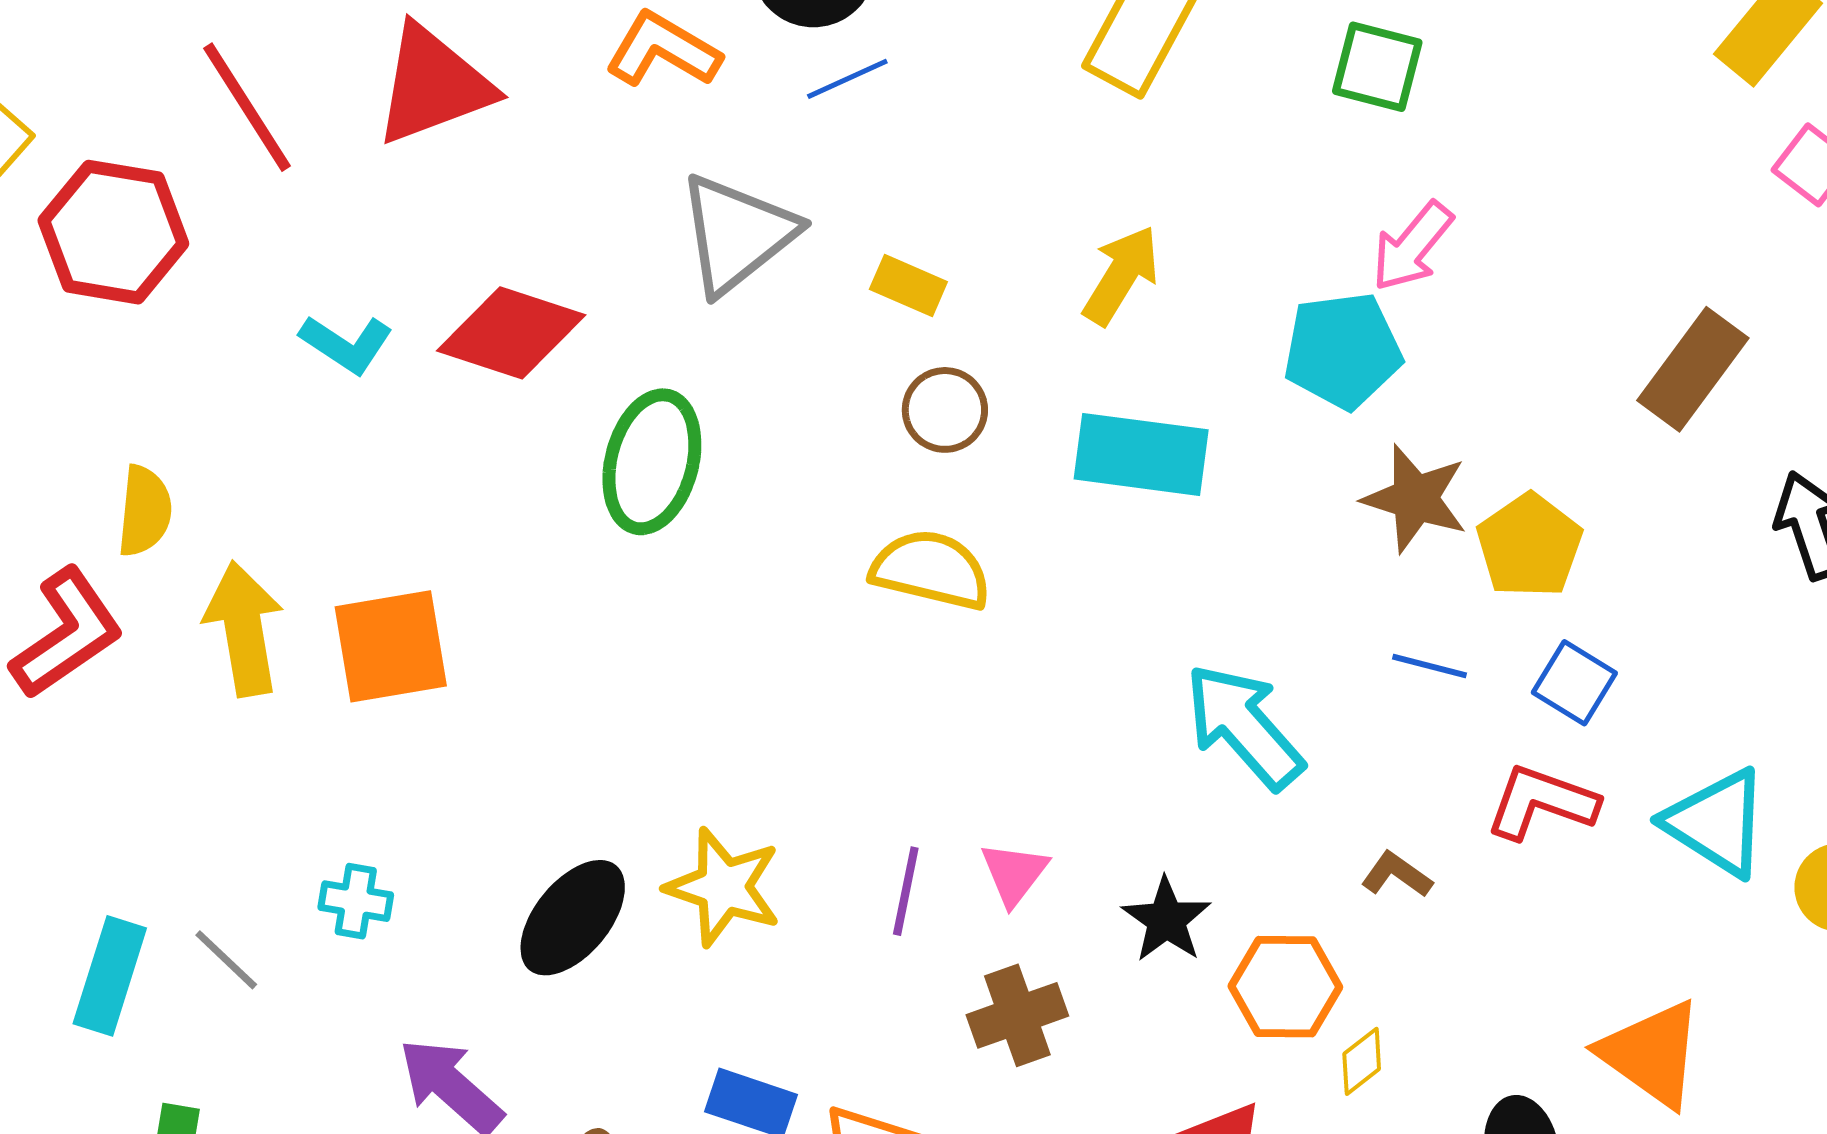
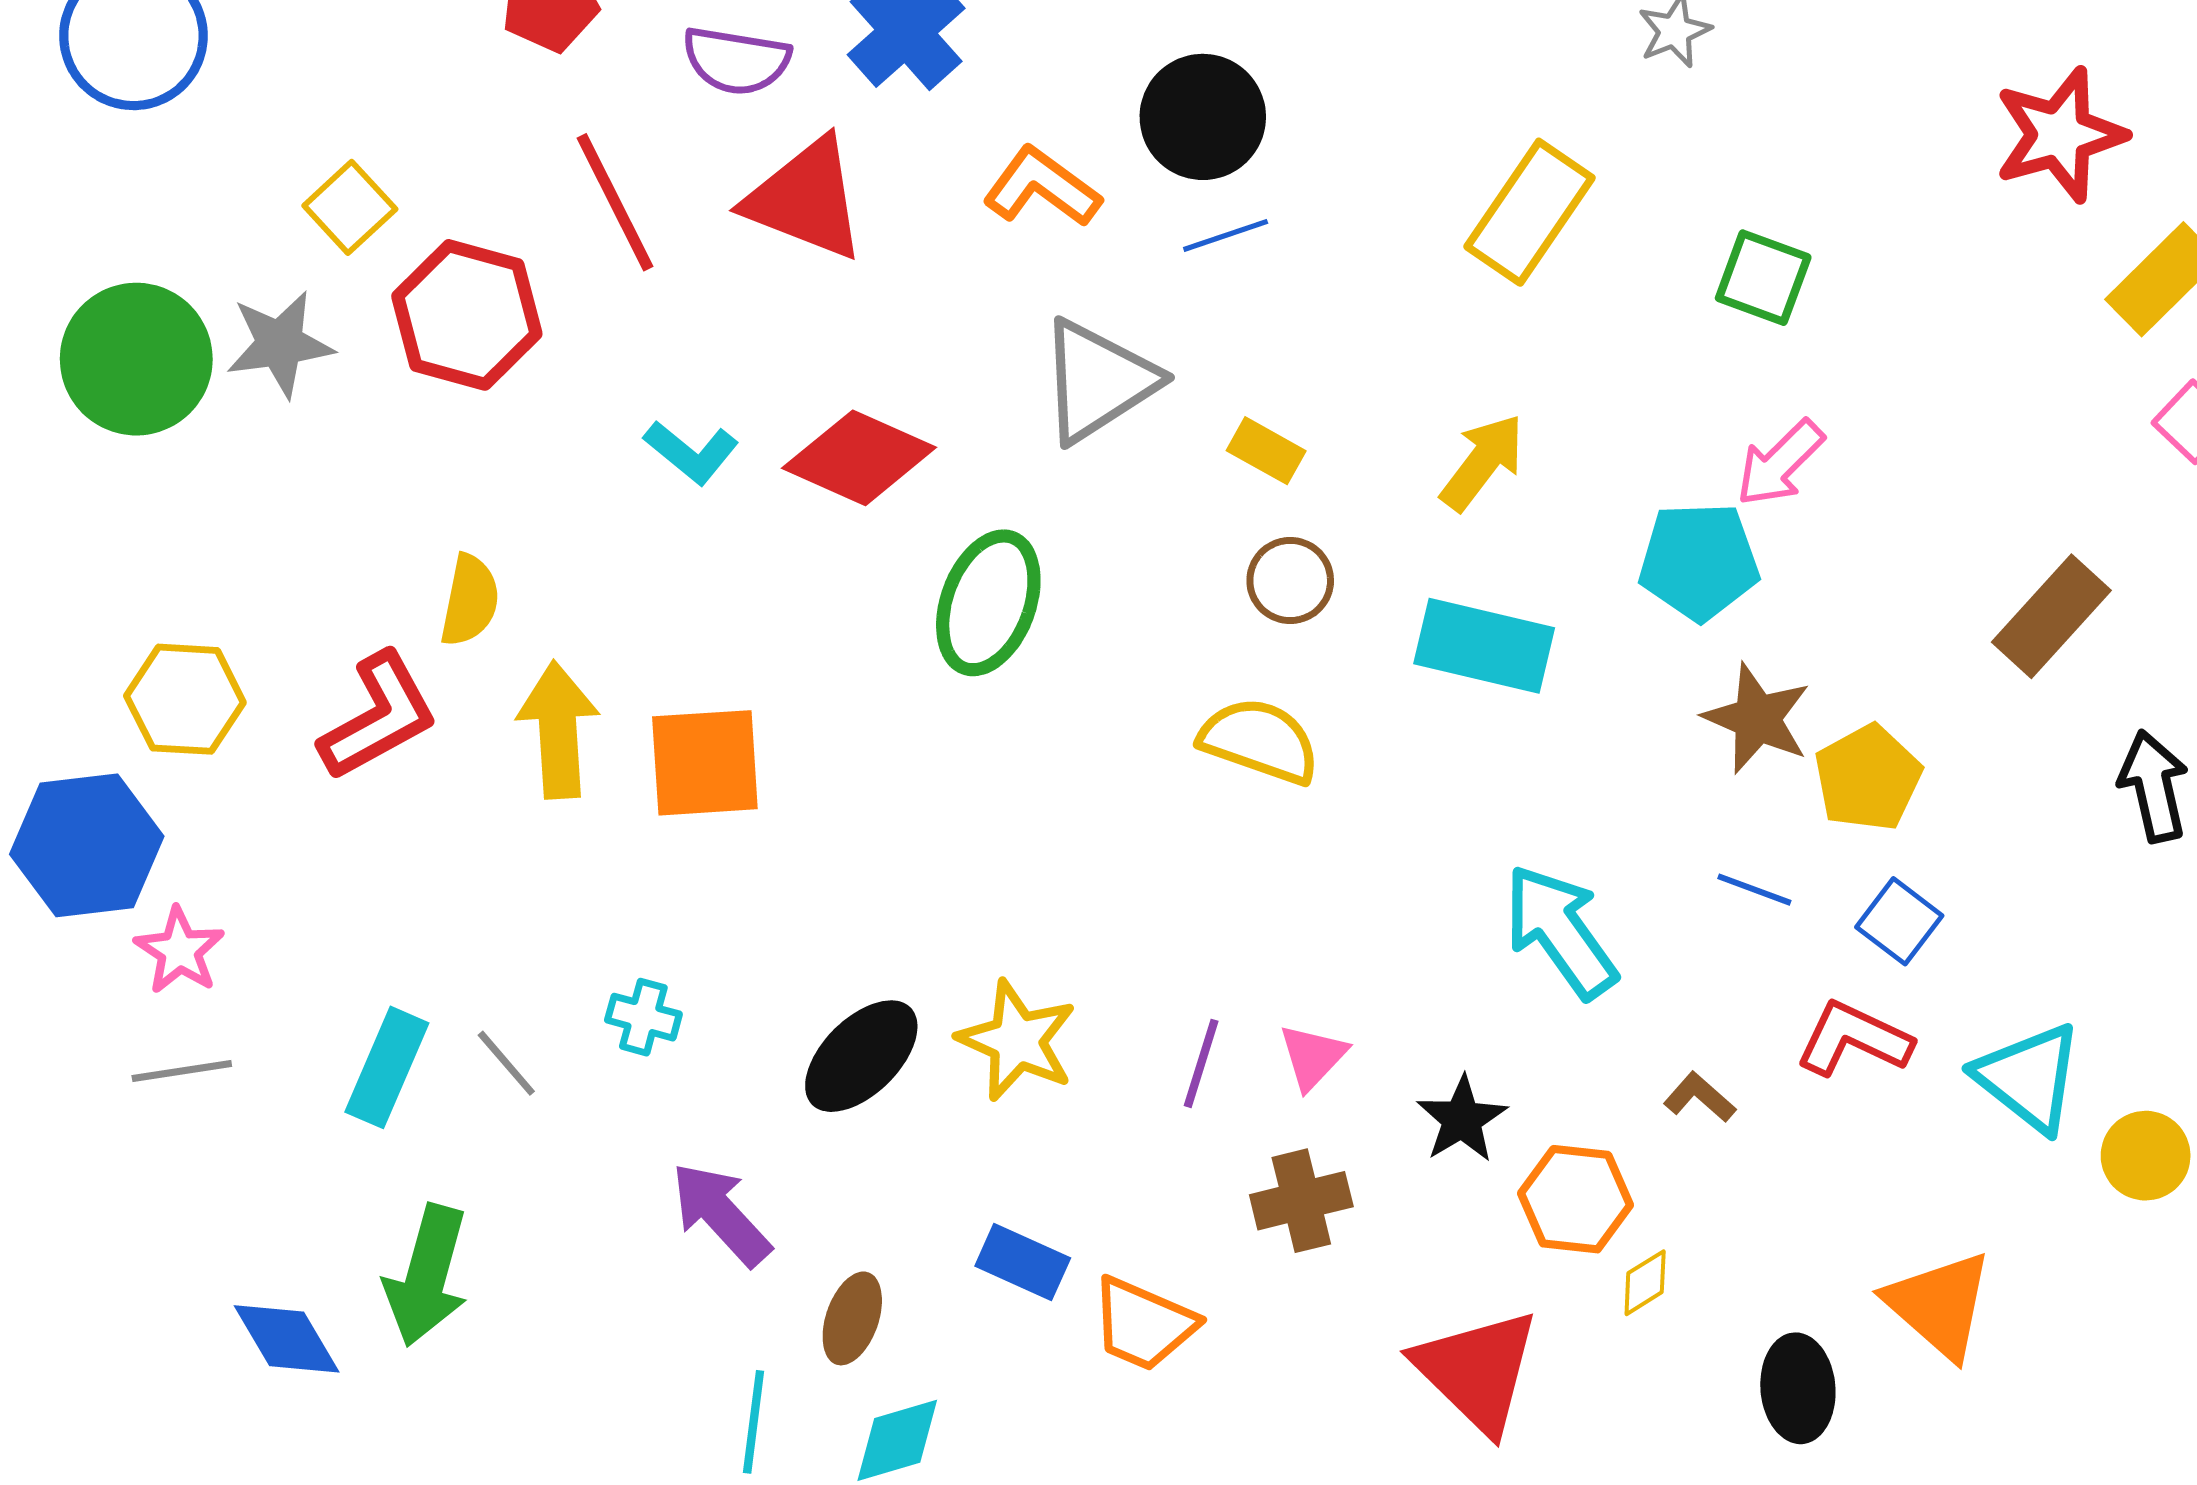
red triangle: (433, 85) -> (806, 199), turned 36

